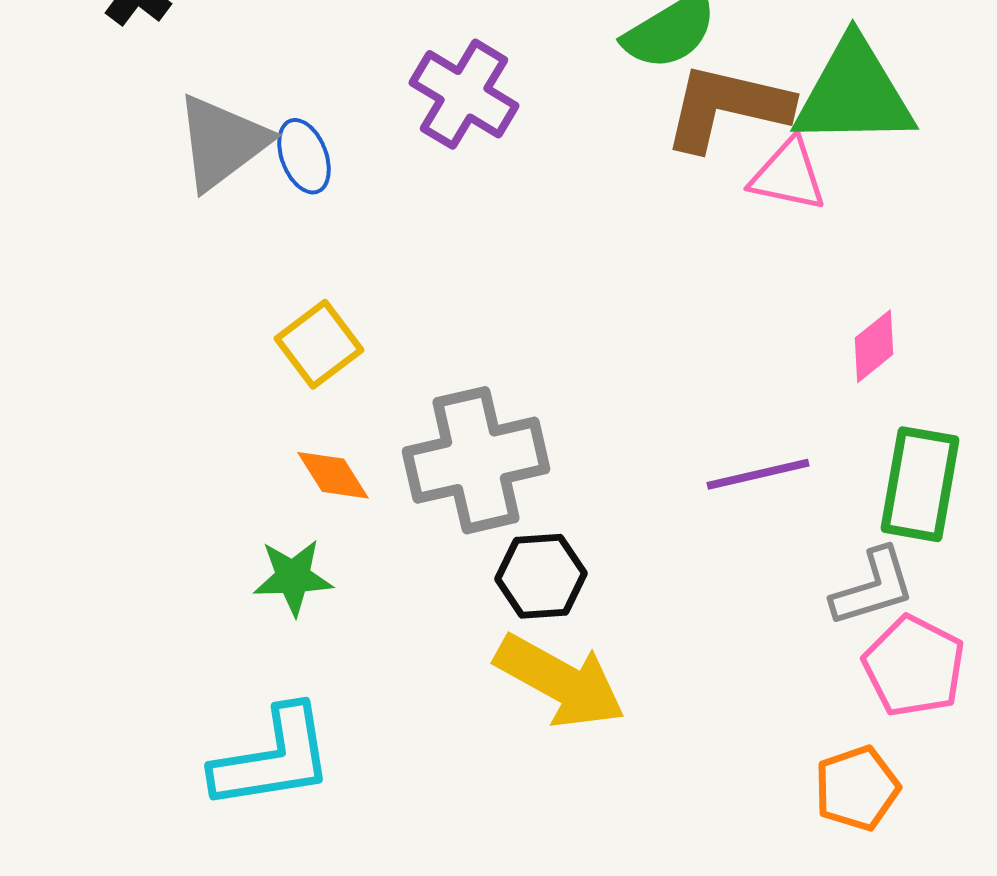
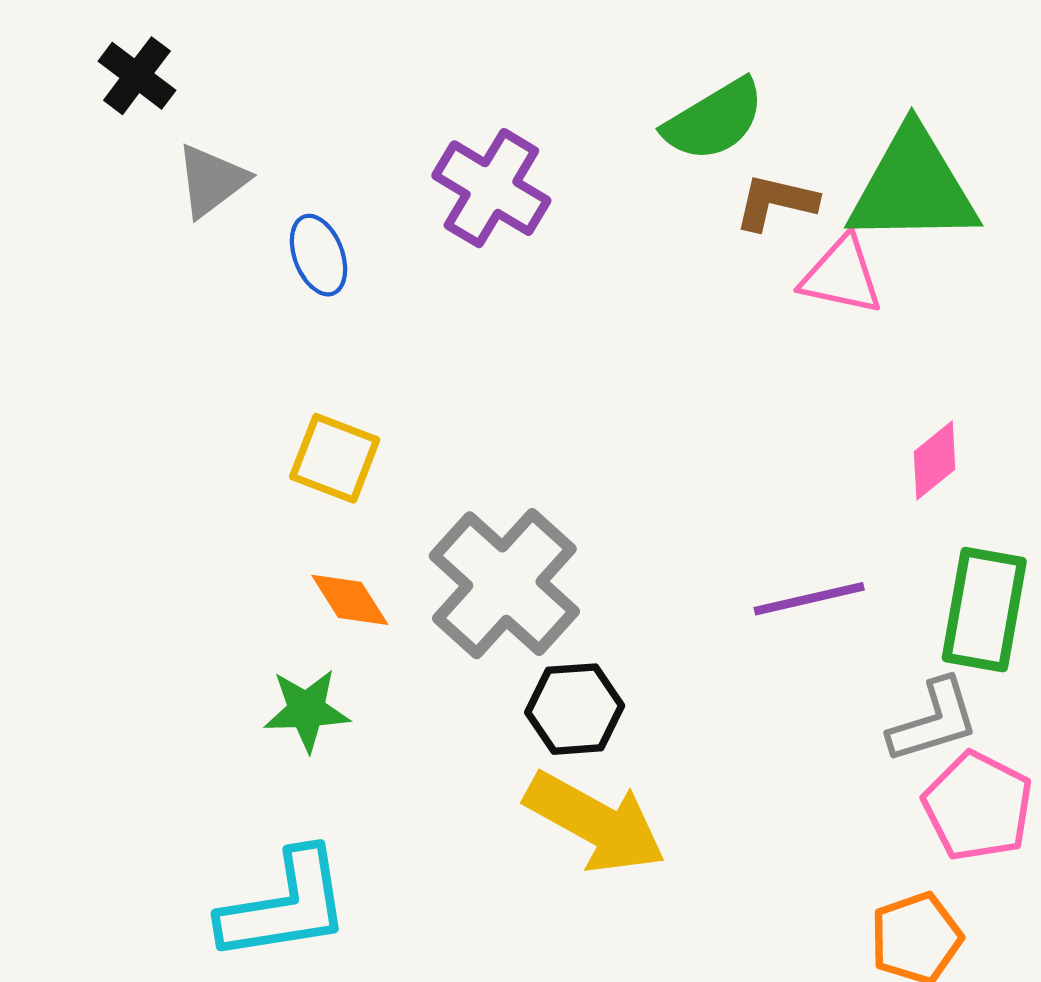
brown L-shape: (727, 107) -> (776, 202), size x0.6
gray triangle: (222, 142) -> (211, 180), moved, size x0.7
yellow square: (319, 344) -> (335, 458), turned -32
gray cross: (476, 460) -> (504, 584), turned -35

